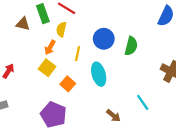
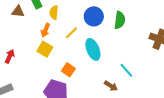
yellow line: (78, 54) -> (71, 33), turned 40
orange square: (68, 84) -> (68, 70), moved
cyan line: (143, 102) -> (126, 70), moved

